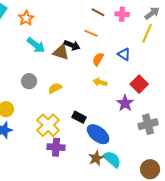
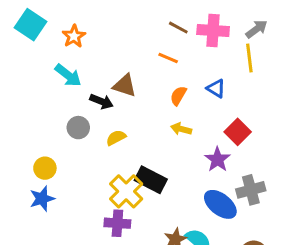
pink cross: (122, 14) -> (213, 30), size x1.5
yellow line: (147, 33) -> (249, 58), turned -30
cyan arrow: (36, 45) -> (68, 75), moved
black arrow: (72, 45) -> (101, 101), moved
black rectangle: (79, 117) -> (151, 180), size x1.5
yellow cross: (48, 125) -> (126, 191), moved
blue ellipse: (98, 134) -> (220, 204), moved

